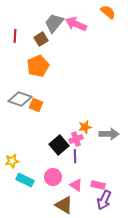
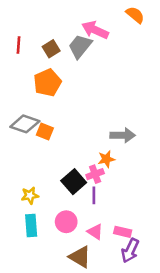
gray trapezoid: (54, 23) -> (80, 46), moved
gray arrow: (109, 134) -> (123, 135), moved
yellow star: (12, 161) -> (30, 195), moved
cyan rectangle: (25, 180) -> (31, 226), turned 60

